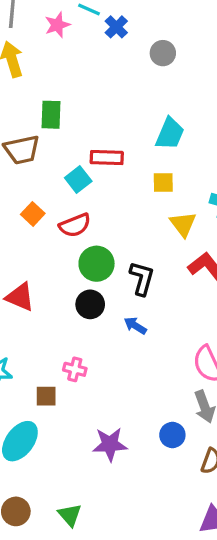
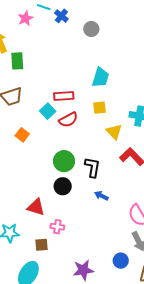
green rectangle: (51, 115) -> (17, 61), moved
red semicircle: (75, 225) -> (68, 120), moved
red triangle: (20, 297) -> (36, 207), moved
blue arrow: (135, 326) -> (101, 196), moved

